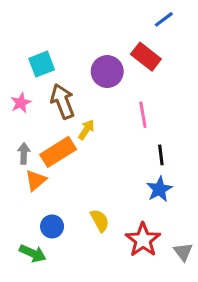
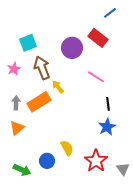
pink line: (143, 115) -> (96, 77), turned -48
yellow arrow: (86, 130) -> (58, 87), turned -72
orange triangle: (36, 180) -> (17, 128), moved
blue circle: (52, 226) -> (47, 161), moved

